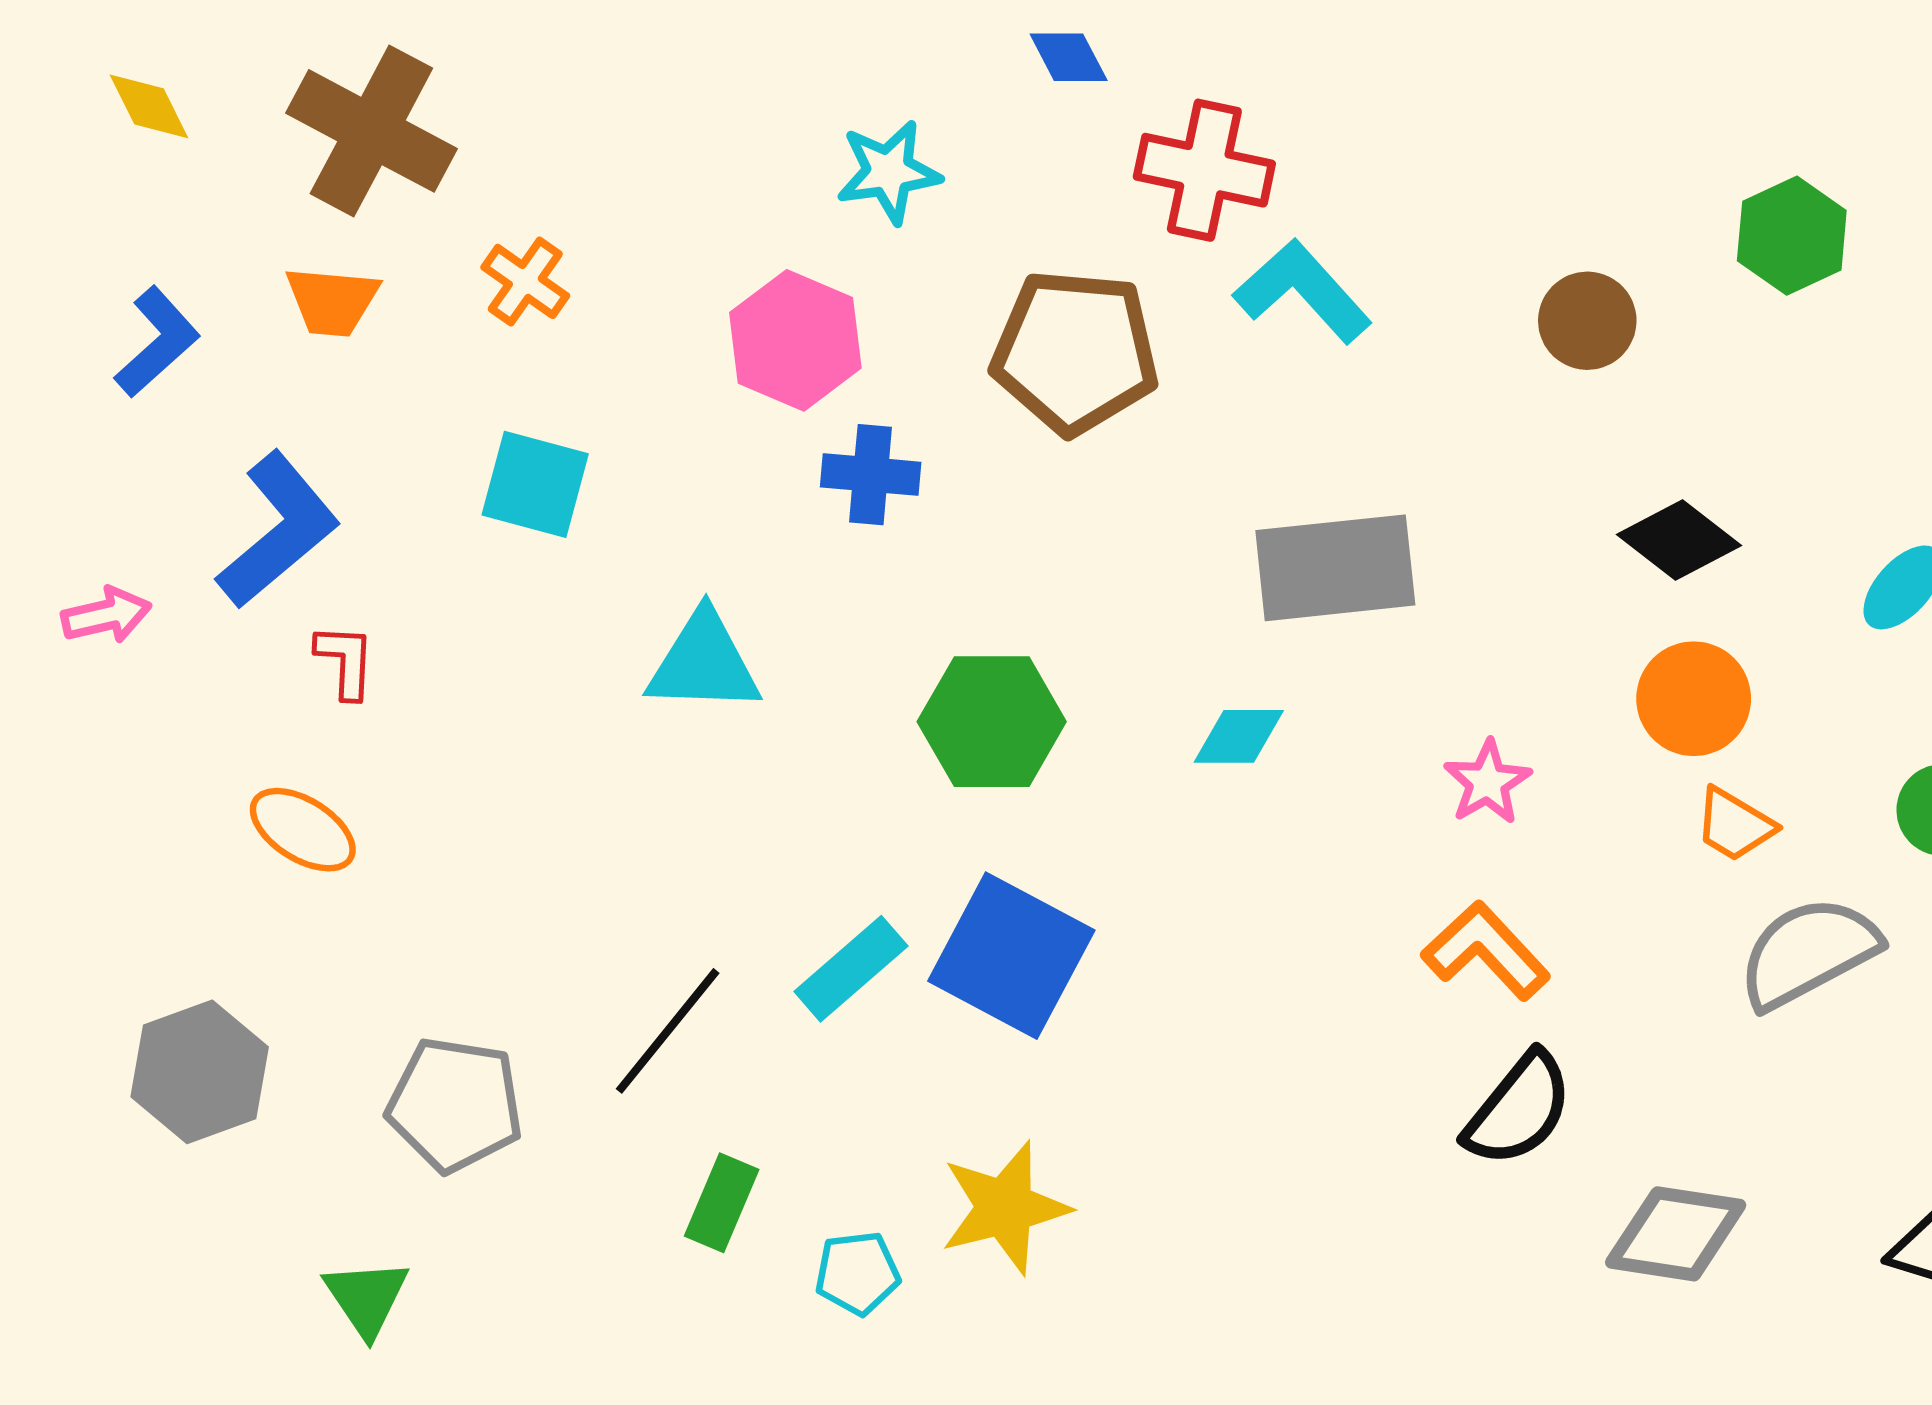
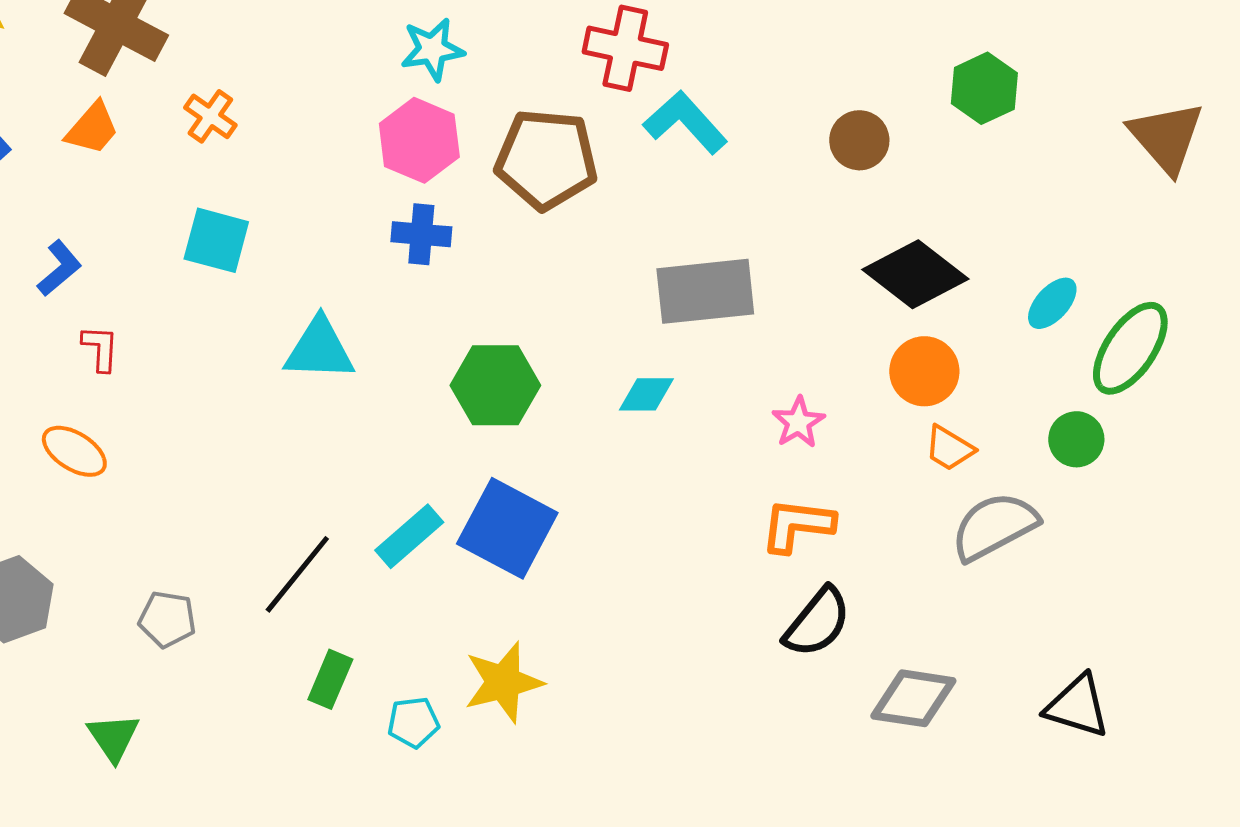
orange trapezoid: (332, 301) -> (92, 128), turned -54
pink hexagon: (795, 340) -> (419, 140), moved
blue L-shape: (278, 530) -> (59, 268), size x0.6
black diamond: (1679, 540) -> (915, 274), size x1.4
orange L-shape: (1486, 951) -> (797, 525), turned -40
gray pentagon: (455, 1105) -> (167, 619), size x0.7

